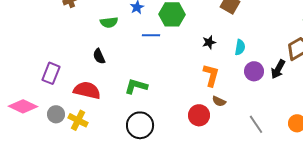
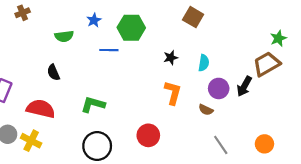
brown semicircle: (219, 101) -> (206, 110), moved
red circle: (199, 115) -> (148, 135), moved

